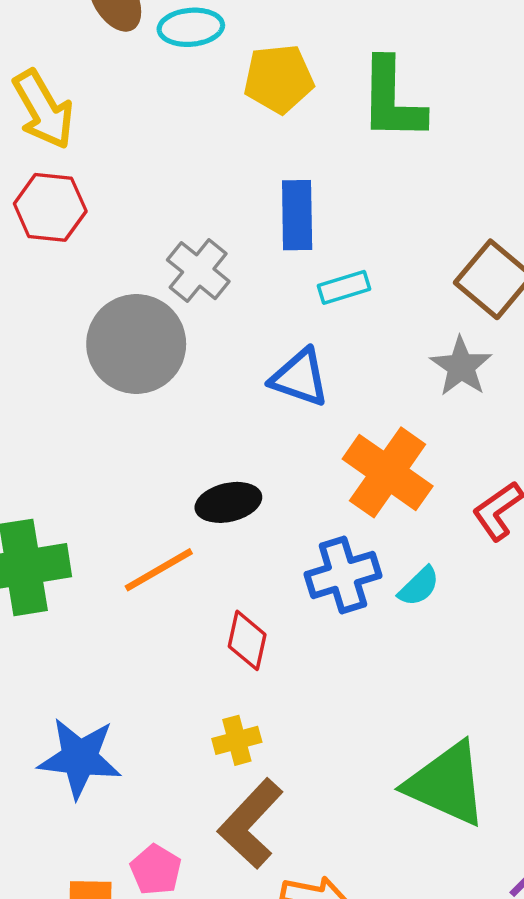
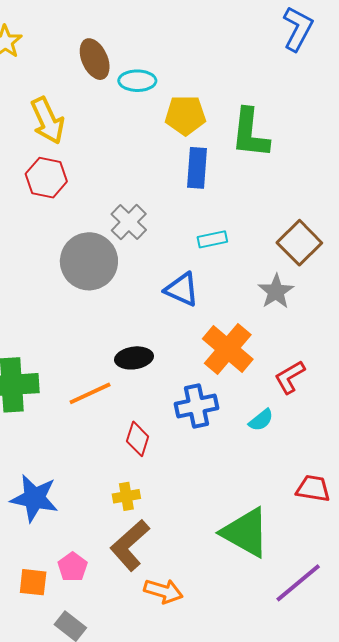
blue rectangle: (297, 215) -> (197, 168), moved
cyan semicircle: (419, 586) -> (261, 420), moved

